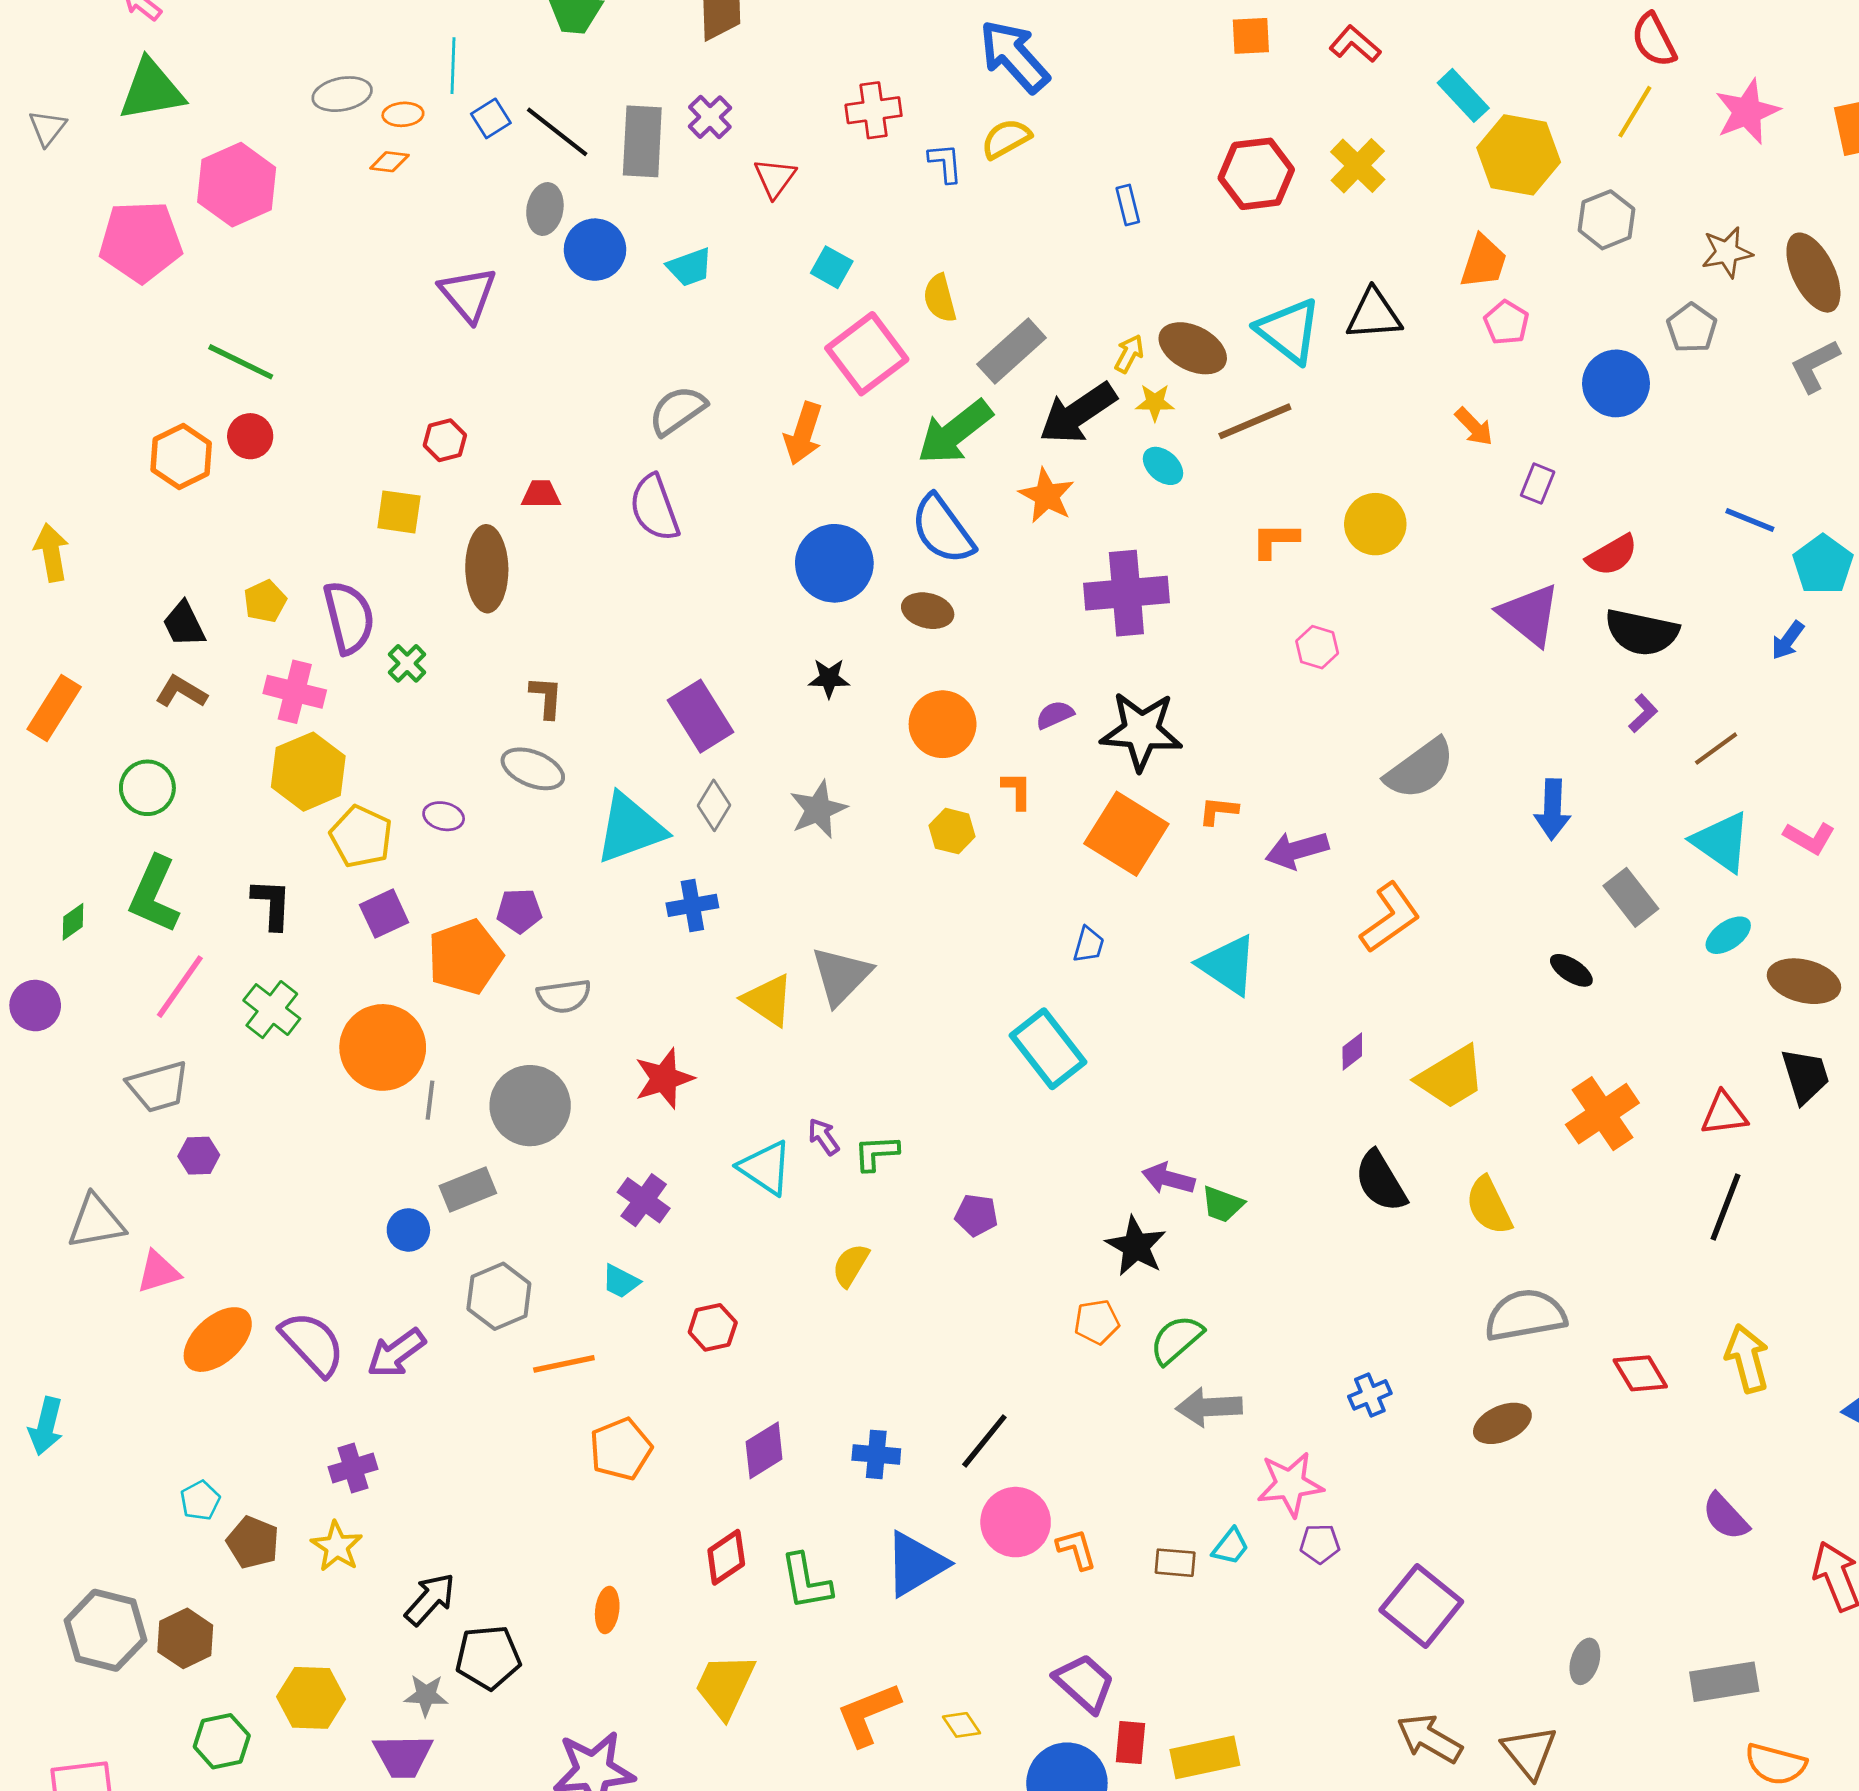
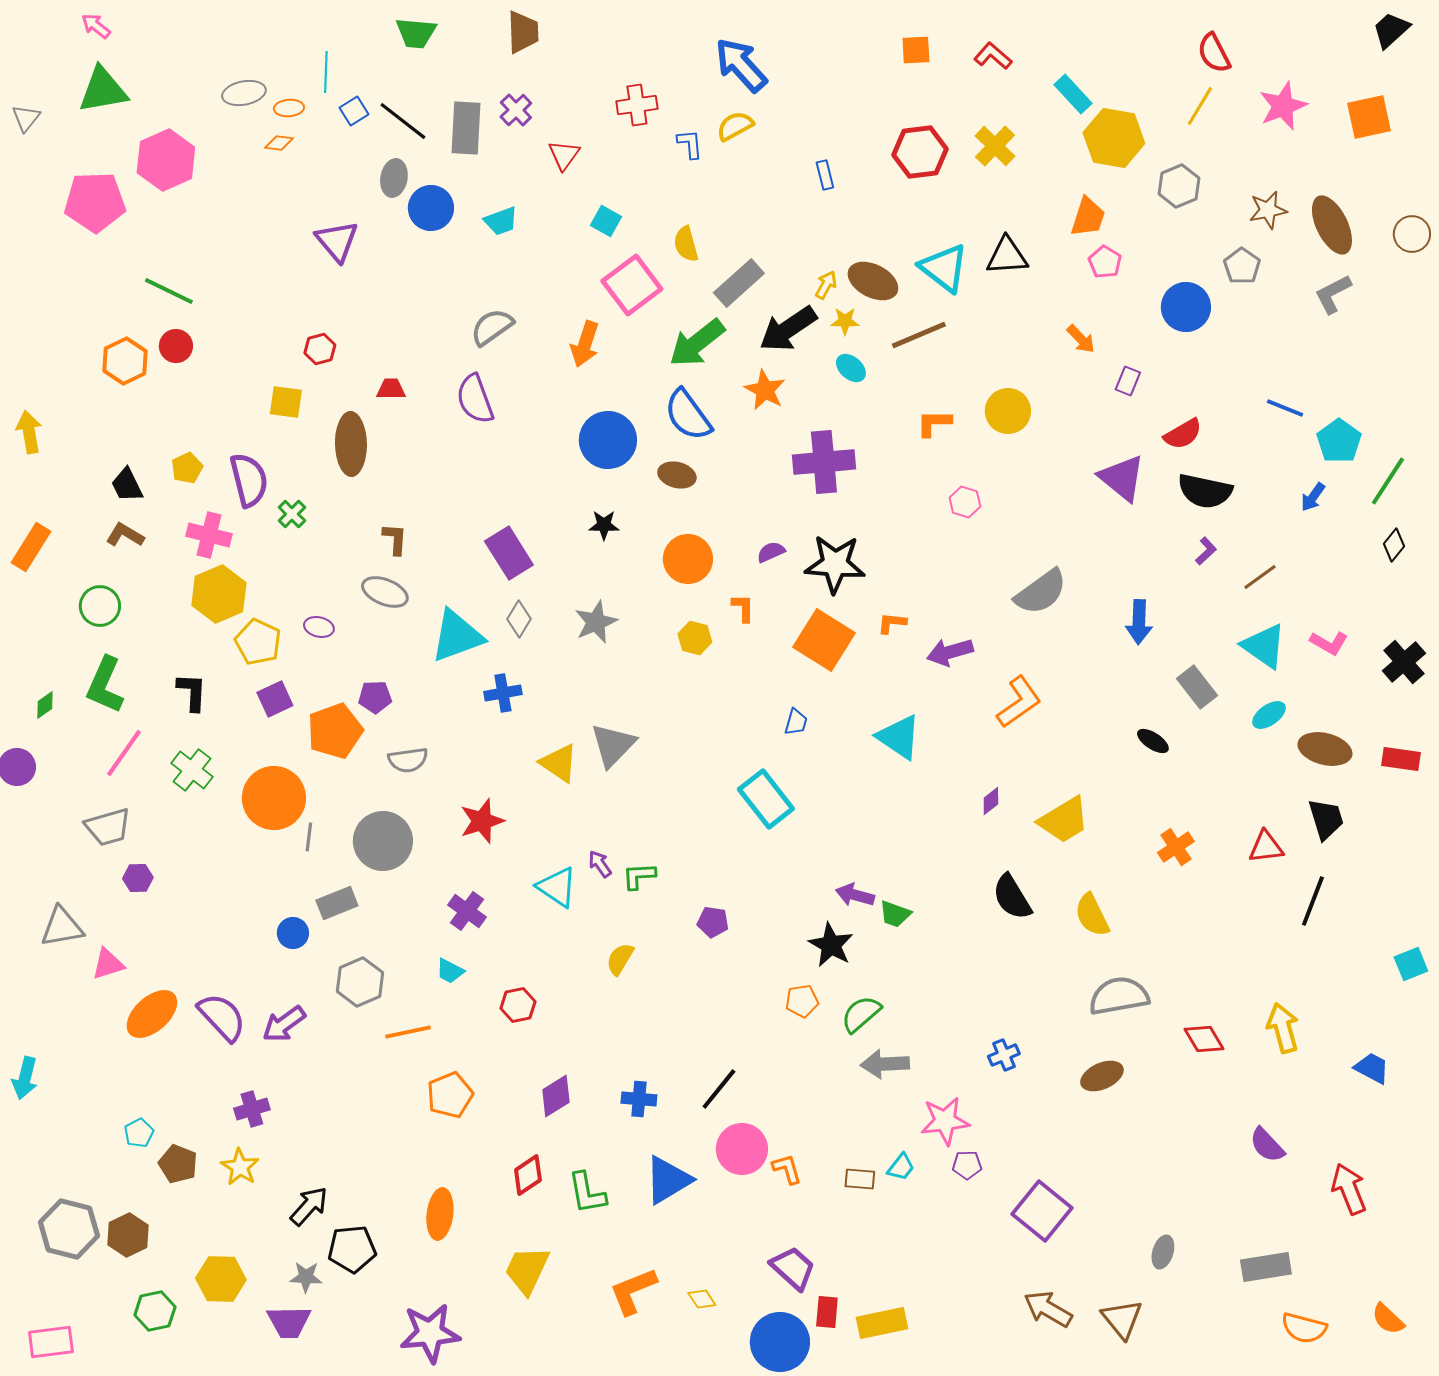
orange cross: (1602, 1114) -> (1176, 847), size x0.7
black line: (1726, 1207) -> (1313, 901), moved
orange ellipse: (607, 1610) -> (440, 1214), size x1.5

